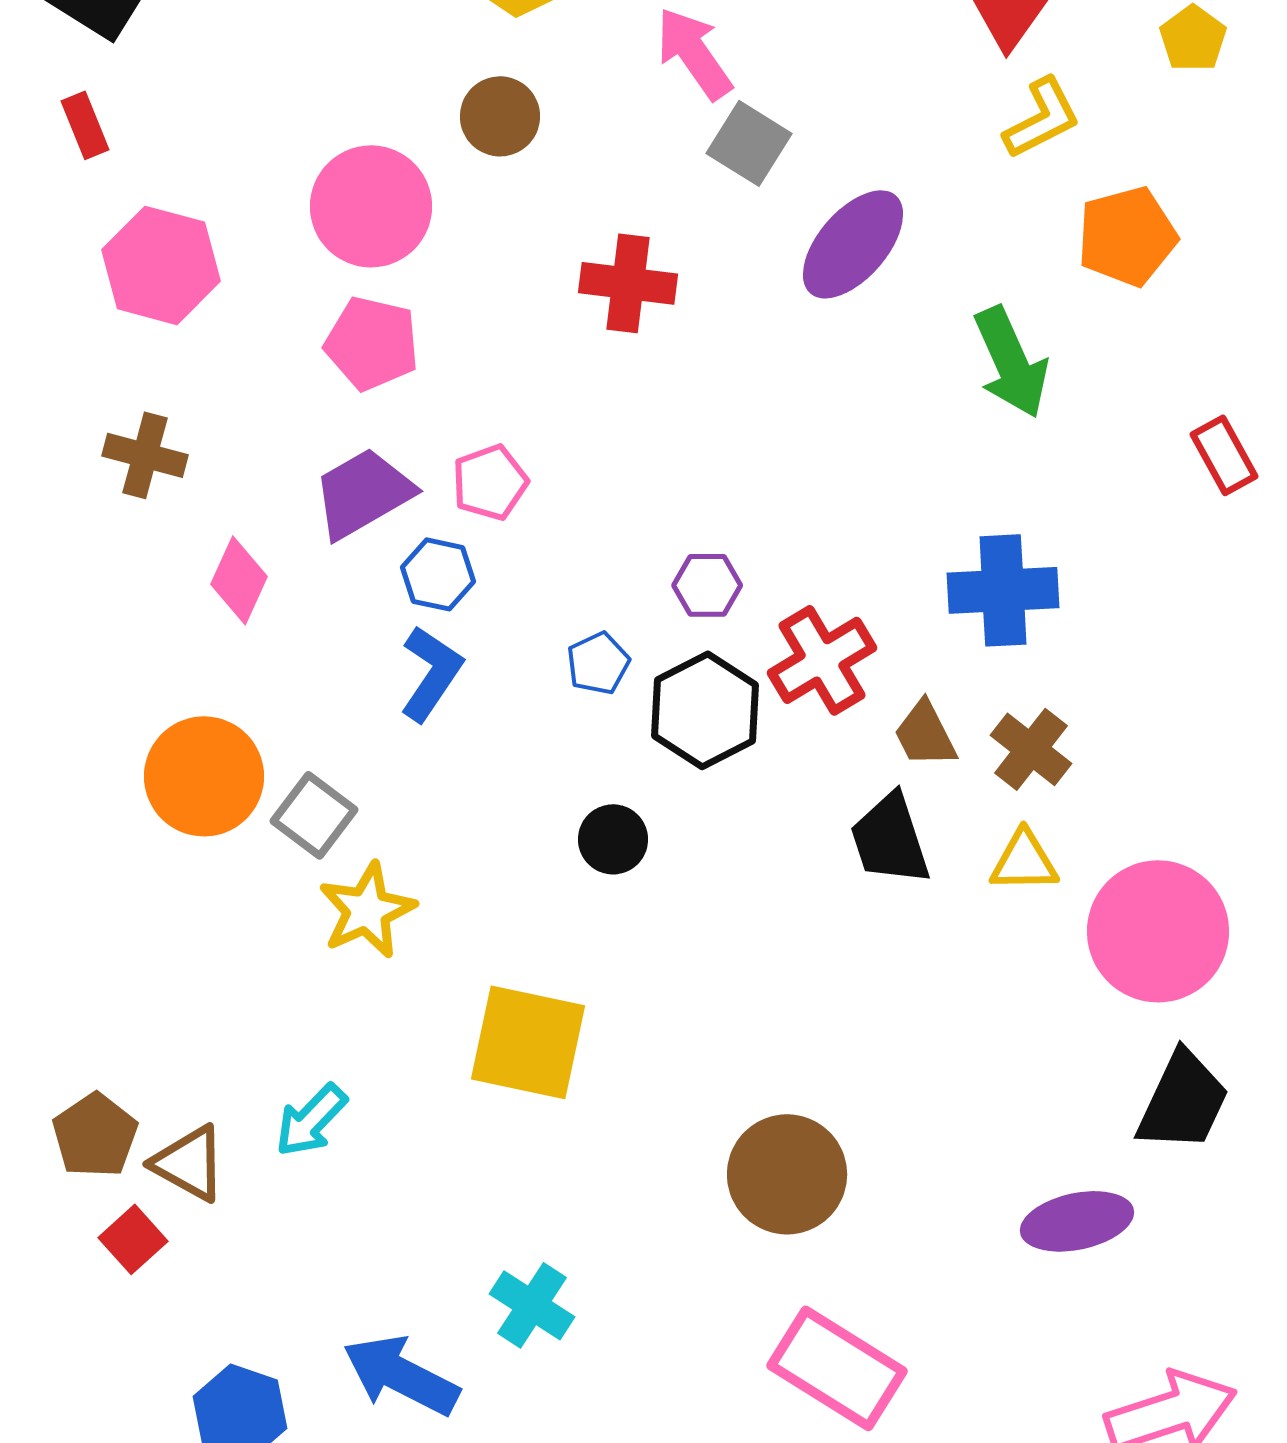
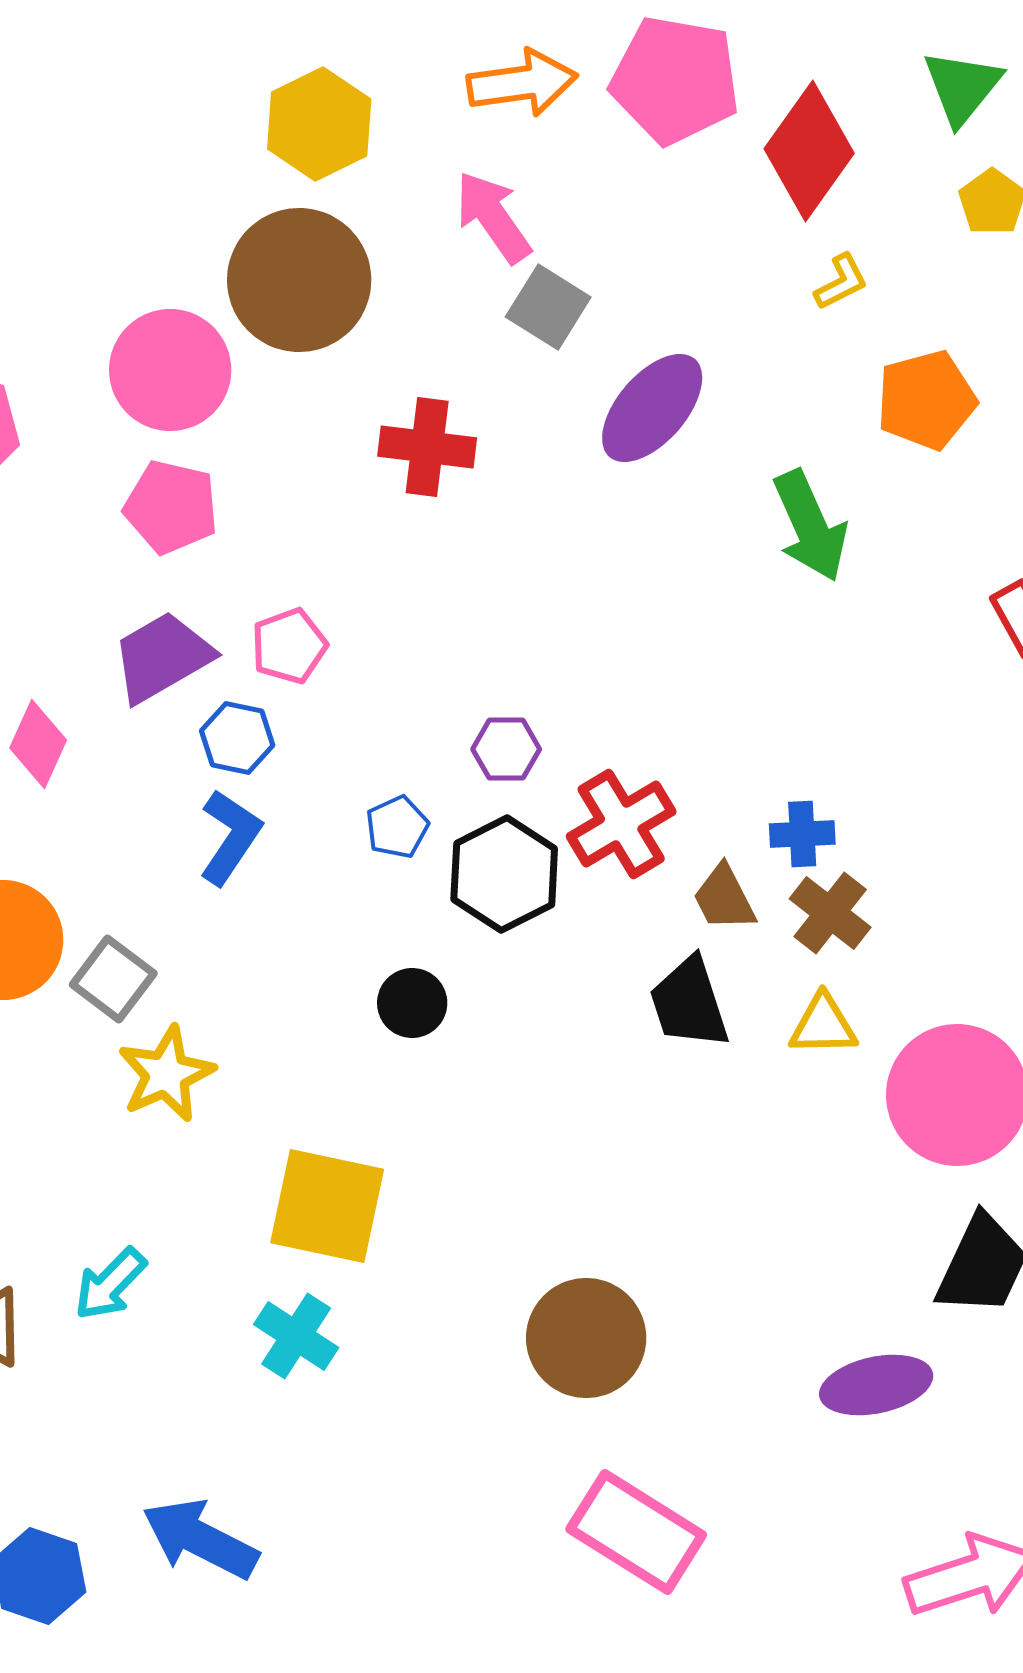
brown circle: (500, 116) -> (299, 280), size x1.8
yellow L-shape: (1042, 118) -> (841, 282), size x0.7
blue cross: (1003, 590) -> (802, 834), moved, size x0.6
cyan cross: (532, 1305) -> (296, 1336), moved

